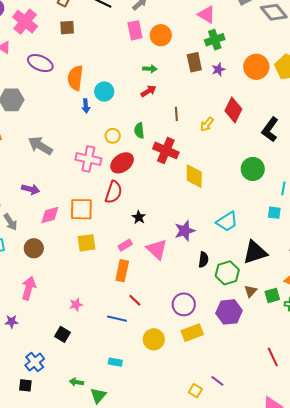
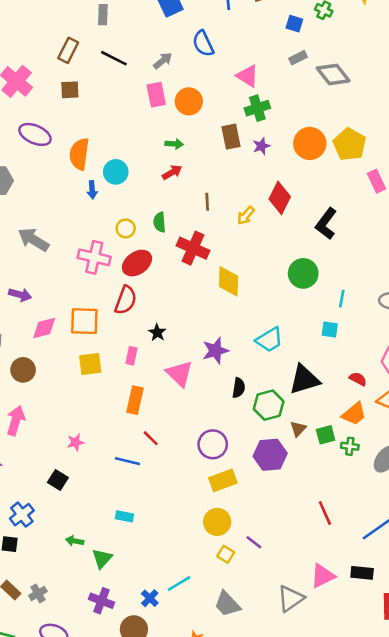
pink rectangle: (125, 245) -> (132, 356), moved, turned -48
yellow circle: (154, 339) -> (217, 522), moved

